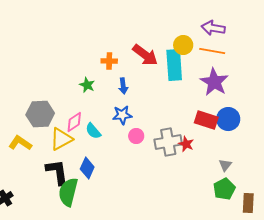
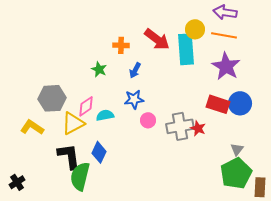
blue arrow: (123, 86) -> (135, 70), turned 35
cyan semicircle: (93, 131) -> (105, 115), turned 120
green pentagon: (224, 189) -> (236, 173), size x1.4

